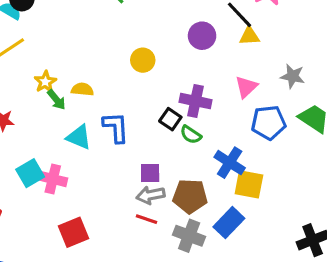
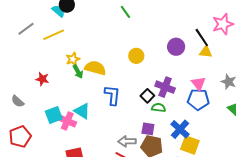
pink triangle: (246, 87) -> (198, 83), turned -35
yellow semicircle: (82, 89) -> (95, 68), size x1.5
blue pentagon: (268, 123) -> (198, 100), moved
green semicircle: (191, 135) -> (159, 108), turned 144
cyan triangle: (79, 137) -> (82, 111), moved
purple square: (150, 173) -> (148, 129), moved

